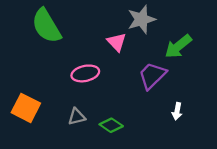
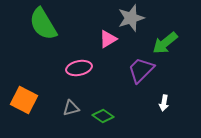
pink triangle: (117, 42) -> (108, 39), turned 42

